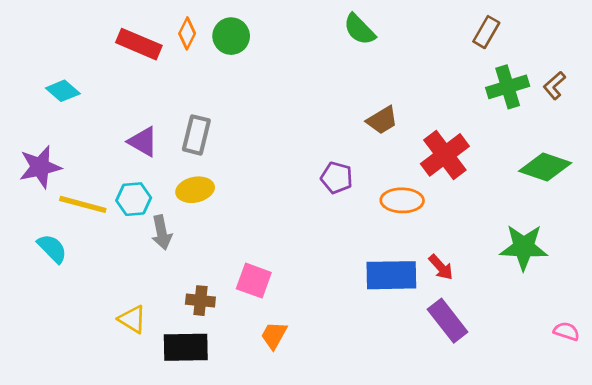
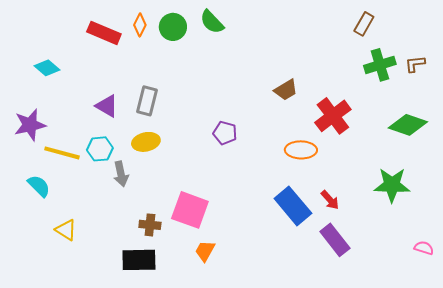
green semicircle: (359, 29) -> (212, 22), moved
brown L-shape: (554, 85) -> (415, 64), turned 35
purple pentagon: (337, 178) -> (225, 133), moved
blue rectangle: (391, 275) -> (293, 206), turned 51
pink square: (254, 281) -> (190, 210), size x1.4
yellow triangle: (132, 319) -> (66, 230), moved

